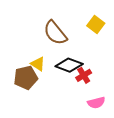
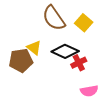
yellow square: (96, 25) -> (84, 23), moved

